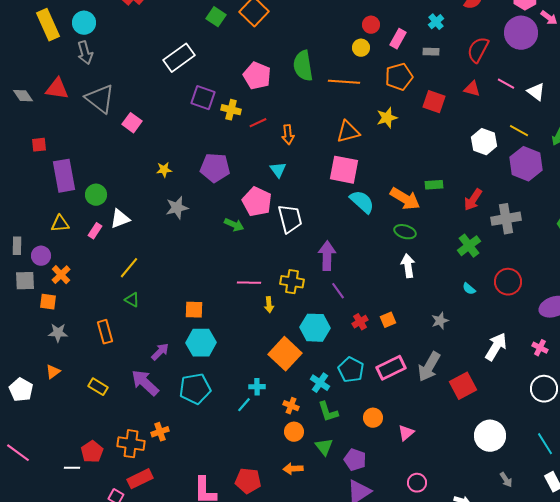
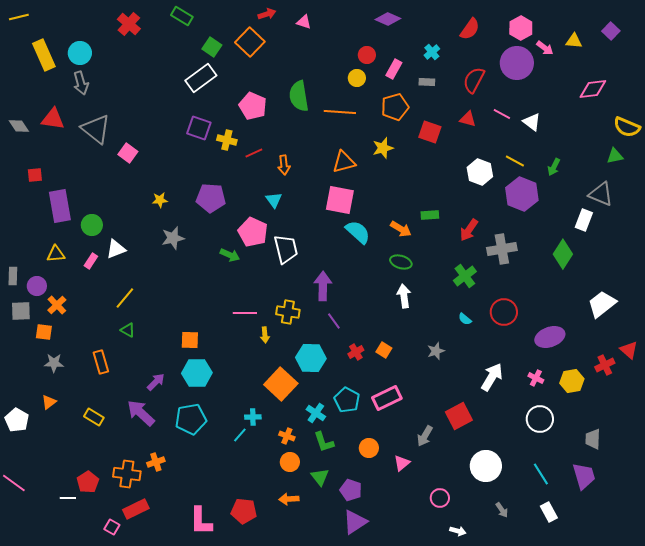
white rectangle: (179, 58) -> (201, 78), moved
orange arrow: (405, 199) -> (401, 229), size x0.7
orange square: (388, 320) -> (384, 350), turned -35
gray arrow: (429, 367) -> (425, 436), moved, size x0.7
pink circle: (417, 483) -> (440, 498), moved

